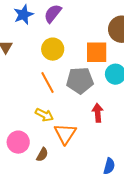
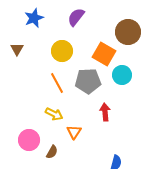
purple semicircle: (53, 14) -> (76, 17), moved
orange square: (97, 52) -> (104, 54), turned 30
orange triangle: (65, 134) -> (74, 132), size x0.7

